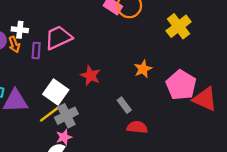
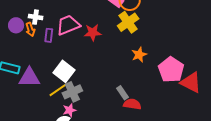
yellow cross: (179, 26) -> (128, 22), moved
red star: (91, 76) -> (93, 33), moved, turned -30
gray rectangle: (124, 105) -> (122, 93), moved

